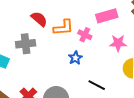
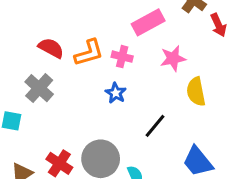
gray cross: (26, 44) -> (39, 88), turned -30
black line: (97, 85) -> (155, 126), turned -66

